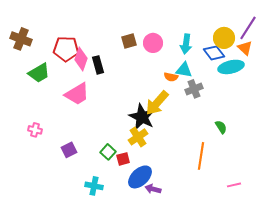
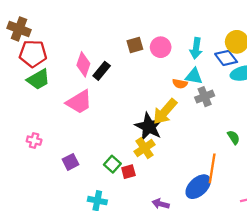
brown cross: (21, 39) -> (19, 29), moved
red pentagon: (66, 49) -> (33, 54), moved
black rectangle: (98, 65) -> (102, 71), turned 54
blue ellipse: (140, 177) -> (198, 187), moved

